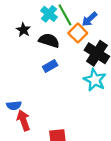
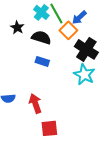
blue rectangle: (50, 66) -> (42, 61), turned 48
red arrow: (23, 120) -> (35, 103), moved

